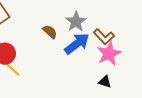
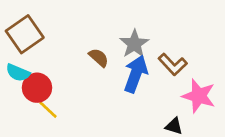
blue arrow: (77, 44) -> (136, 74), turned -32
pink star: (109, 54) -> (199, 96), moved, turned -30

